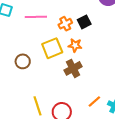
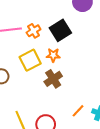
black square: (84, 22) -> (60, 30), size x1.5
orange cross: (65, 24) -> (34, 31), moved

